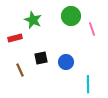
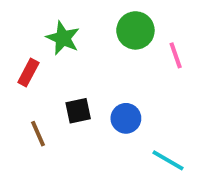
red rectangle: (15, 38) -> (28, 72), turned -48
cyan line: (88, 84) -> (168, 160), turned -60

